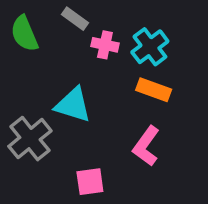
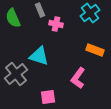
gray rectangle: (75, 19) -> (40, 10), turned 32
cyan cross: (150, 47) -> (90, 13), moved
orange rectangle: (154, 90) -> (95, 50), moved

